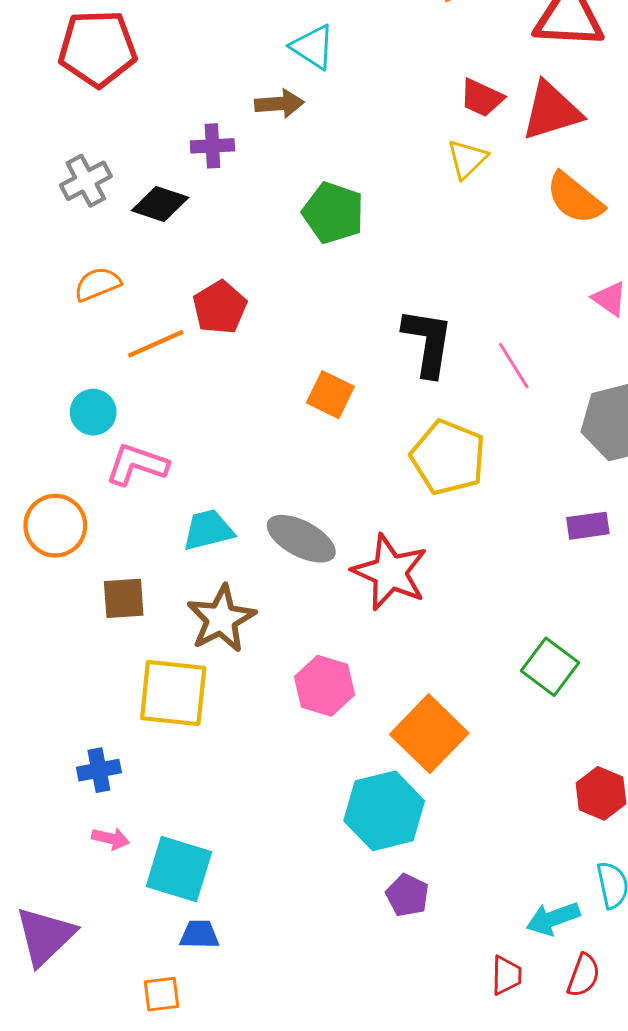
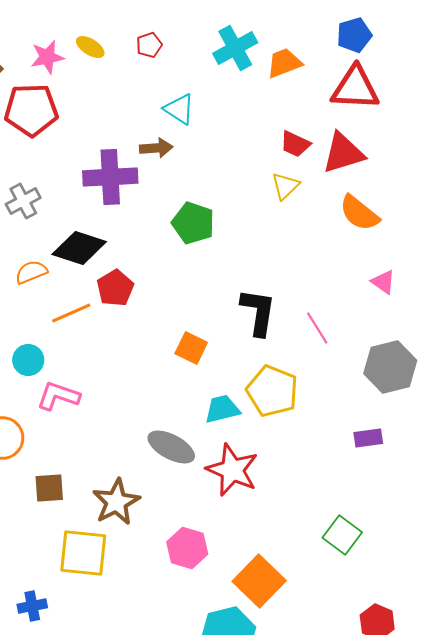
purple cross: (212, 146) -> (110, 177), size x1.8
black diamond: (160, 204) -> (79, 248), moved, size x1.4
cyan trapezoid: (208, 530) -> (222, 409), moved

